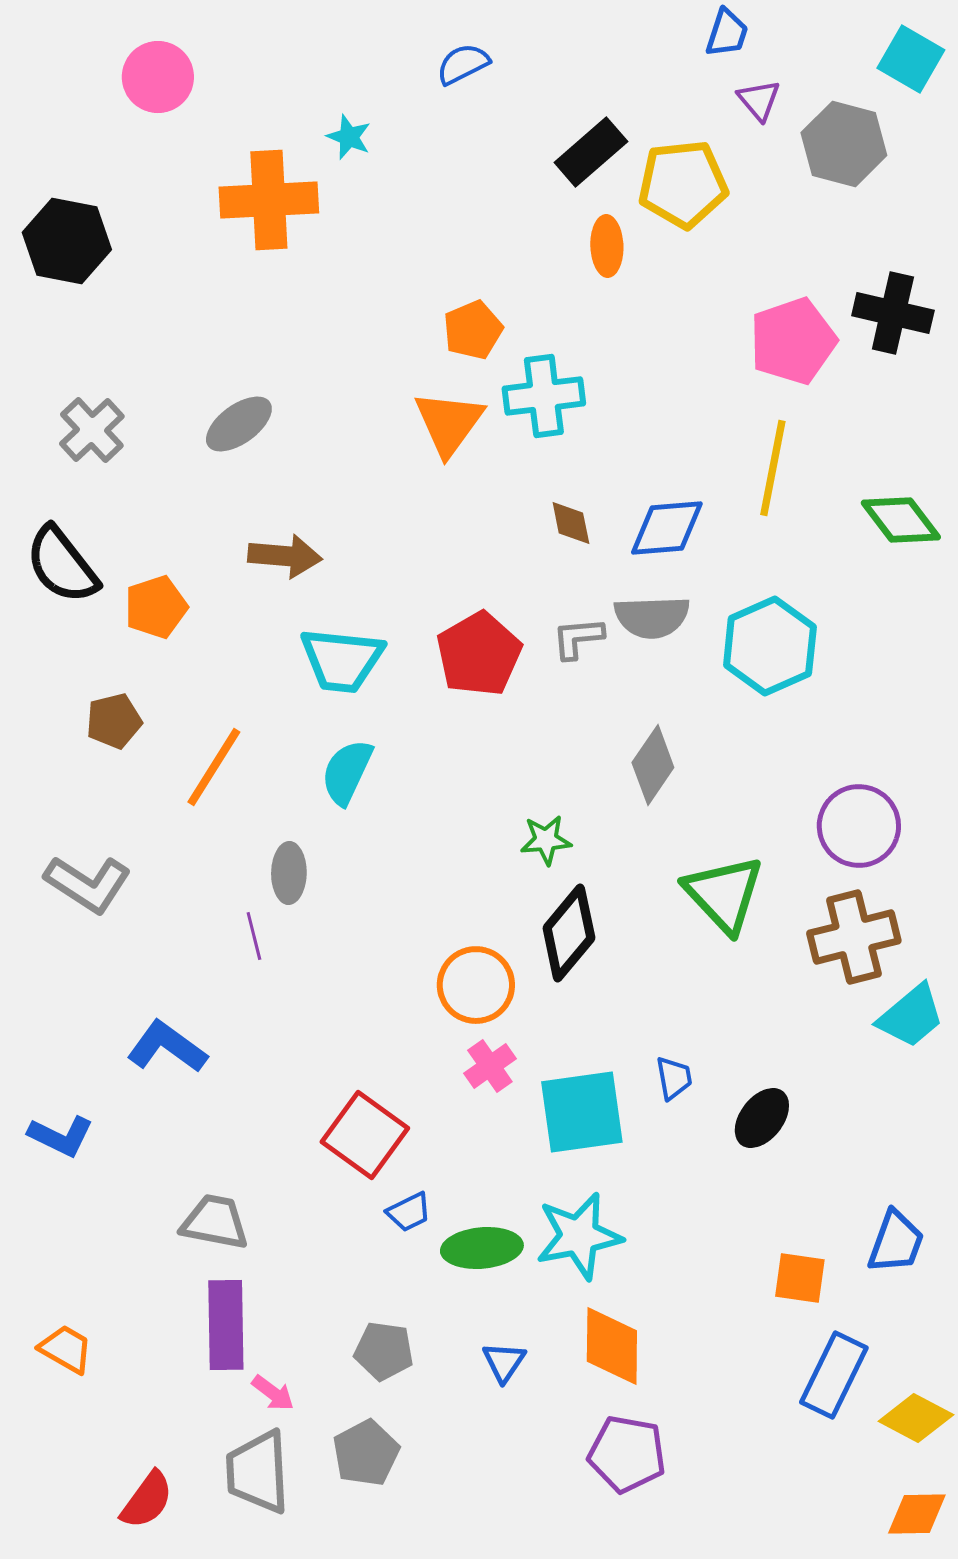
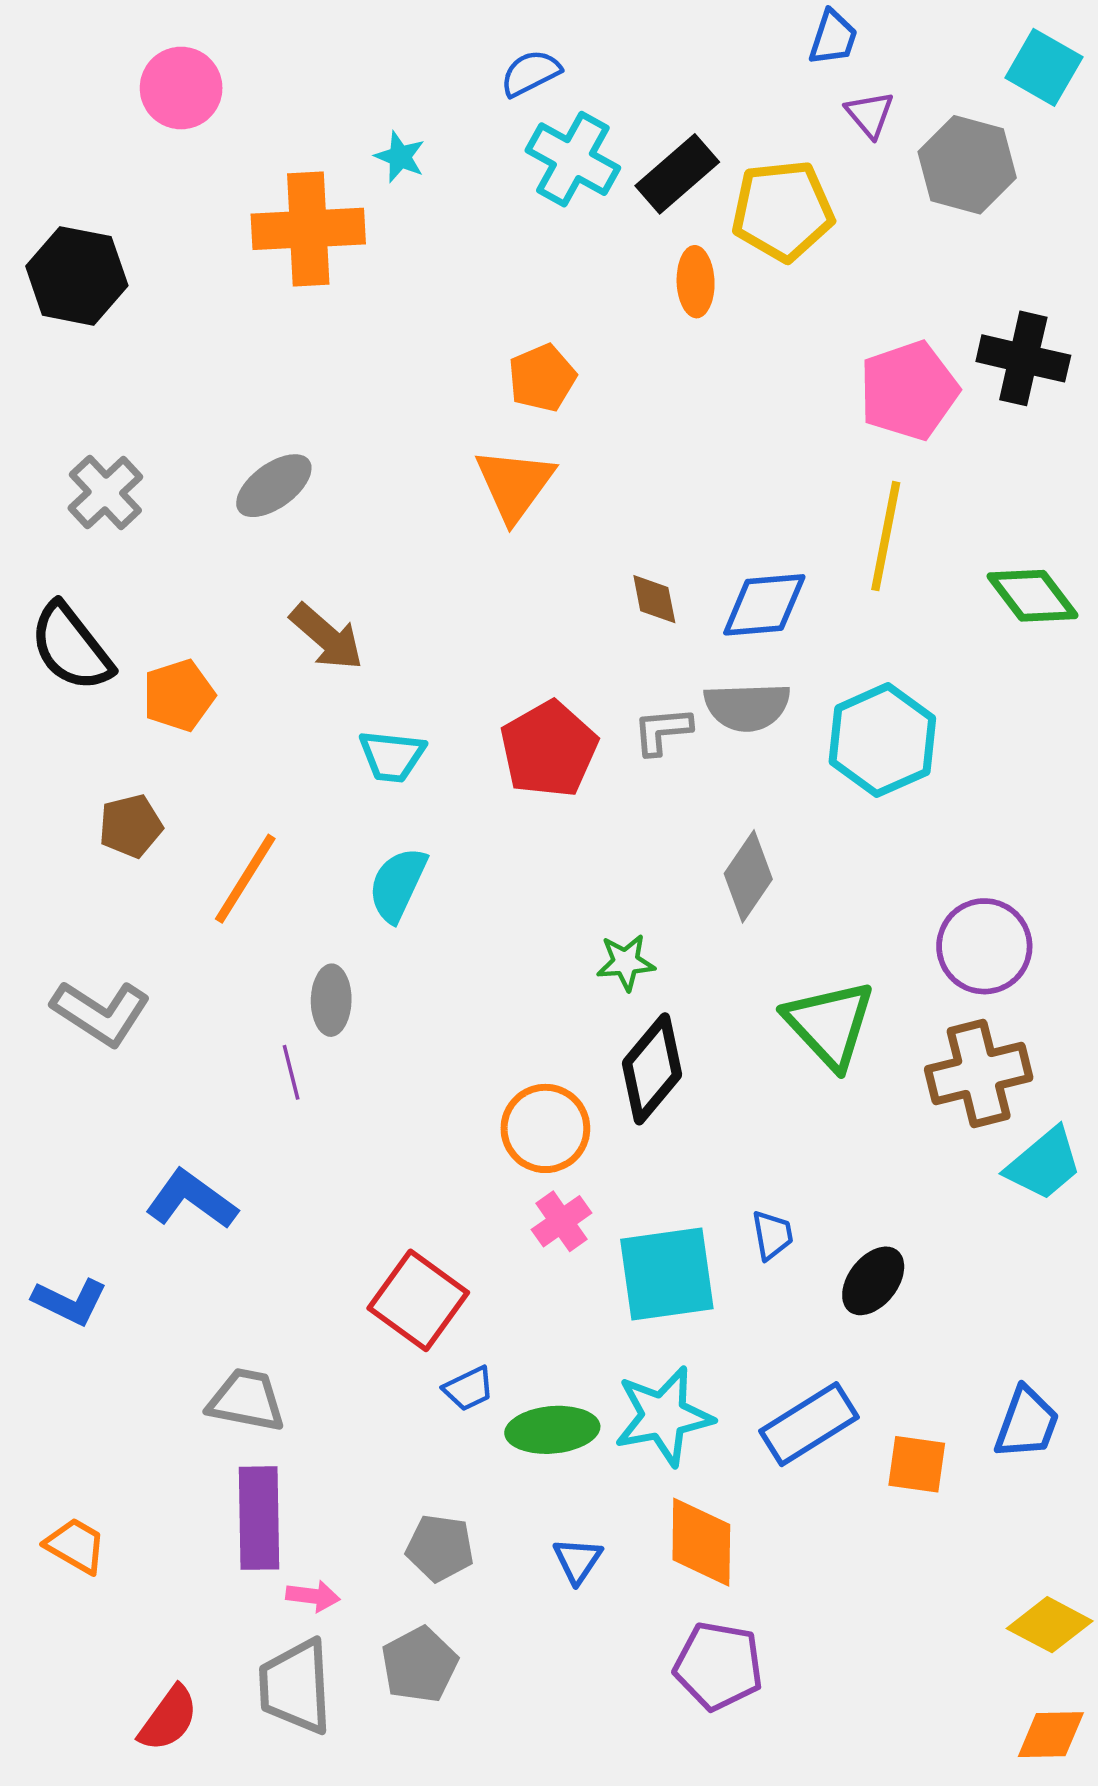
cyan cross: (544, 396) -> (573, 159), moved, turned 36
brown arrow: (285, 556) -> (327, 637), turned 36
cyan trapezoid: (342, 660) -> (392, 756), size x0.7
blue rectangle: (834, 1375) -> (809, 1424), moved, turned 32
pink arrow: (273, 1393) -> (313, 1596), turned -30

